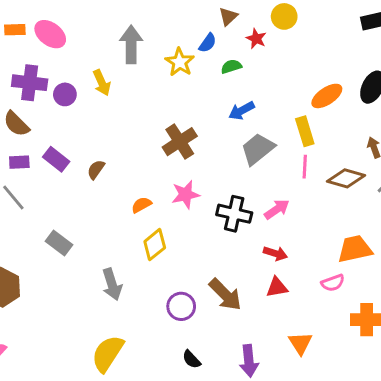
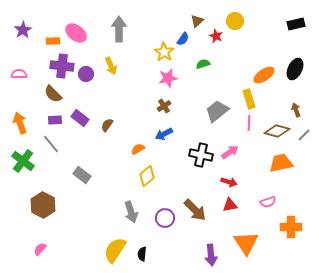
orange rectangle: (15, 30) -> (53, 41), moved
gray arrow: (131, 44) -> (119, 29), moved
green semicircle: (231, 67) -> (203, 64), moved
blue arrow: (242, 111) -> (164, 134), moved
brown cross: (180, 142) -> (164, 106), size x0.6
pink star: (186, 195) -> (168, 78), moved
orange trapezoid: (355, 249) -> (281, 163), moved
gray arrow: (112, 284) -> (131, 212), moved
orange triangle: (300, 343) -> (246, 243), size x1.5
black semicircle: (191, 359) -> (142, 254), moved, turned 48

